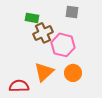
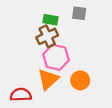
green rectangle: (32, 18) -> (50, 20), moved
pink hexagon: (63, 45) -> (56, 57), moved

